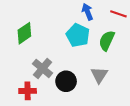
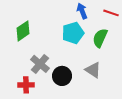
cyan pentagon: (78, 35) -> (73, 33), turned 30
gray triangle: (99, 75) -> (93, 70), turned -30

